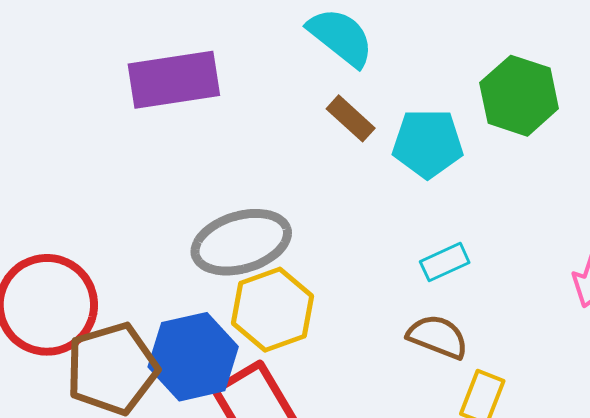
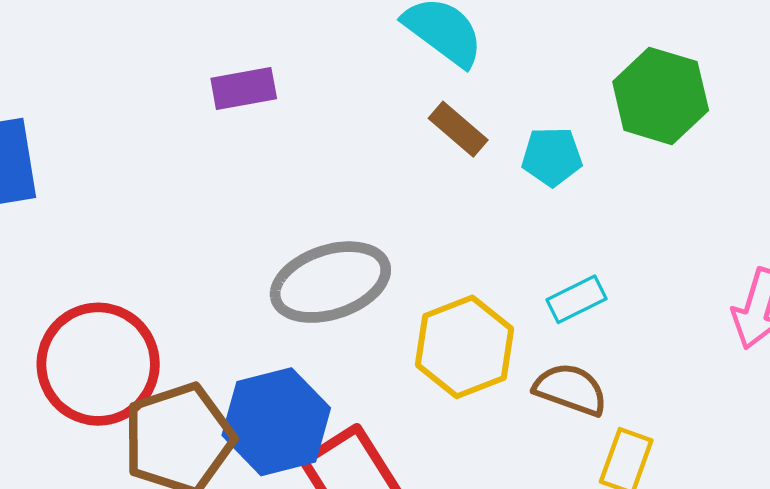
purple rectangle: (174, 80) -> (244, 88), size x0.6
cyan pentagon: (428, 143) -> (552, 157), size x0.7
yellow hexagon: (273, 310) -> (464, 347), moved

